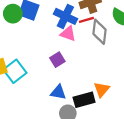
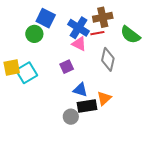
green circle: (13, 14) -> (34, 34), moved
gray diamond: (100, 32) -> (108, 59), moved
blue triangle: (58, 92) -> (80, 90), moved

